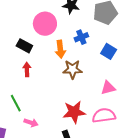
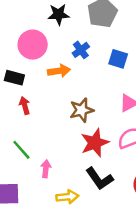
orange arrow: (60, 49) -> (59, 71), turned -78
brown star: (72, 69) -> (82, 110), moved
pink arrow: (31, 123) -> (46, 169), turned -88

